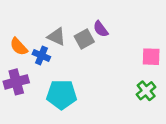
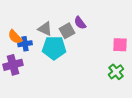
blue cross: (41, 55) -> (25, 44), moved, turned -32
cyan pentagon: (62, 95) -> (54, 48), moved

